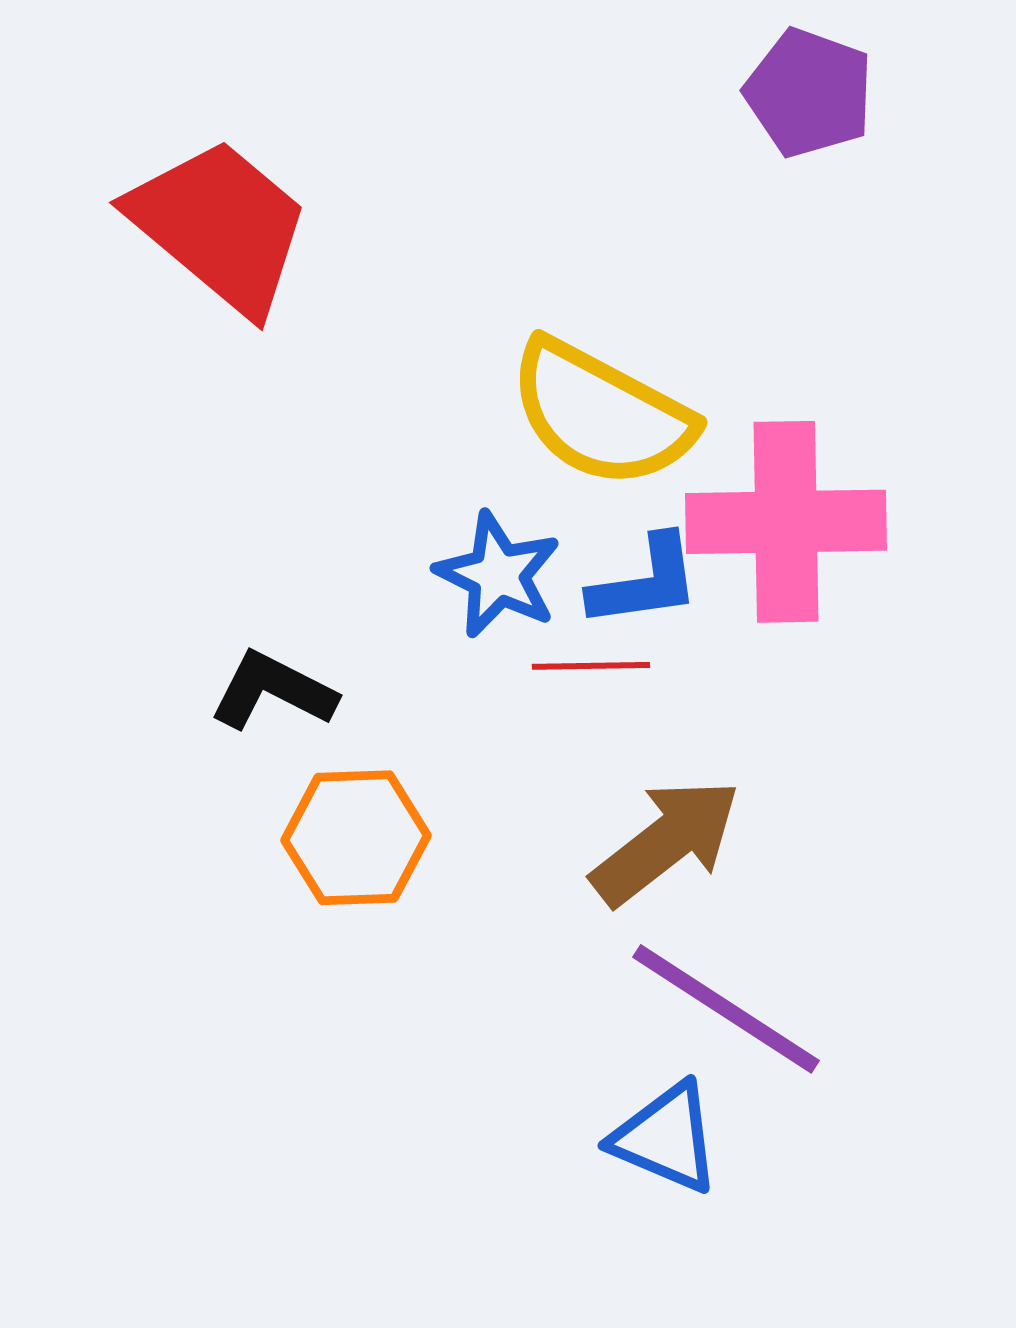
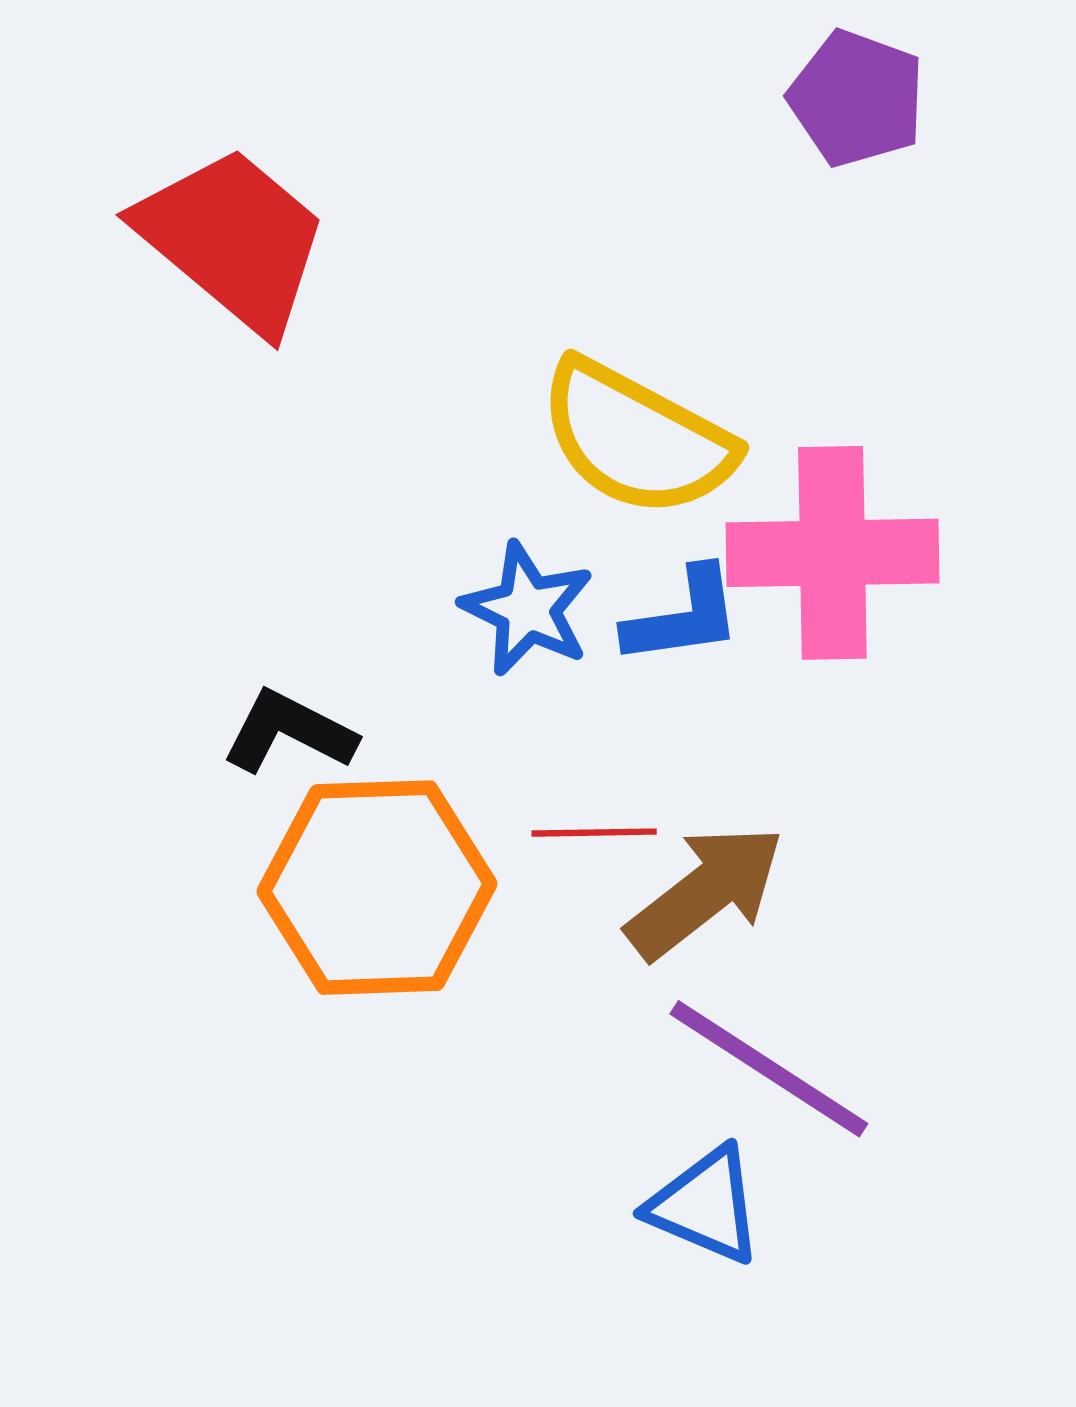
red line: (591, 666) -> (594, 833), moved
orange hexagon: (356, 838) -> (377, 888), size x1.5

